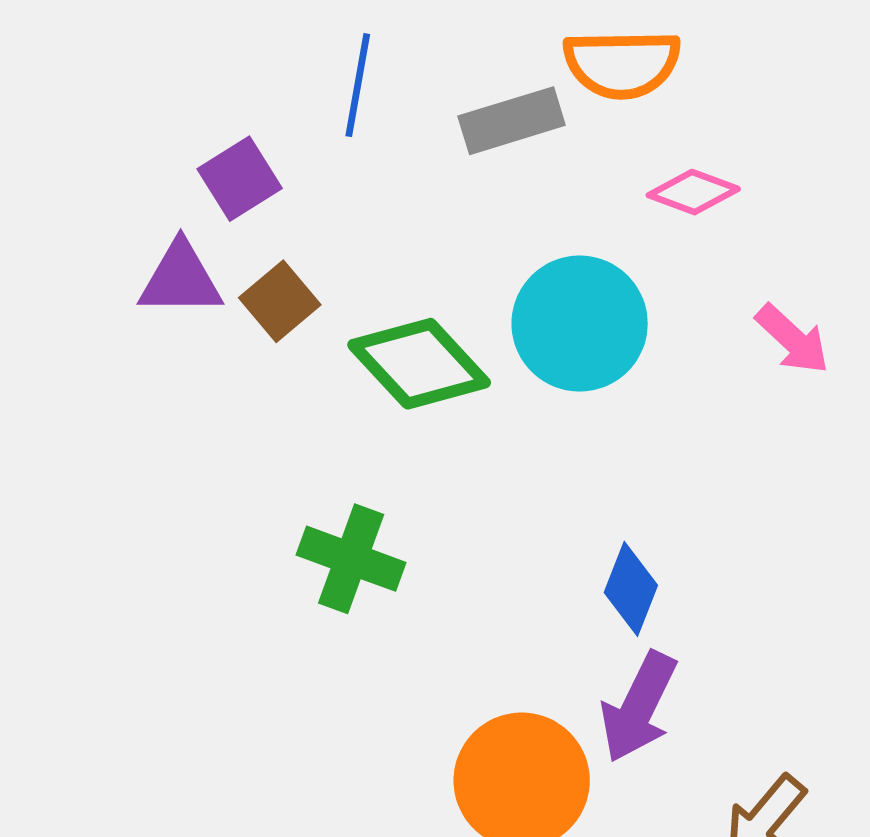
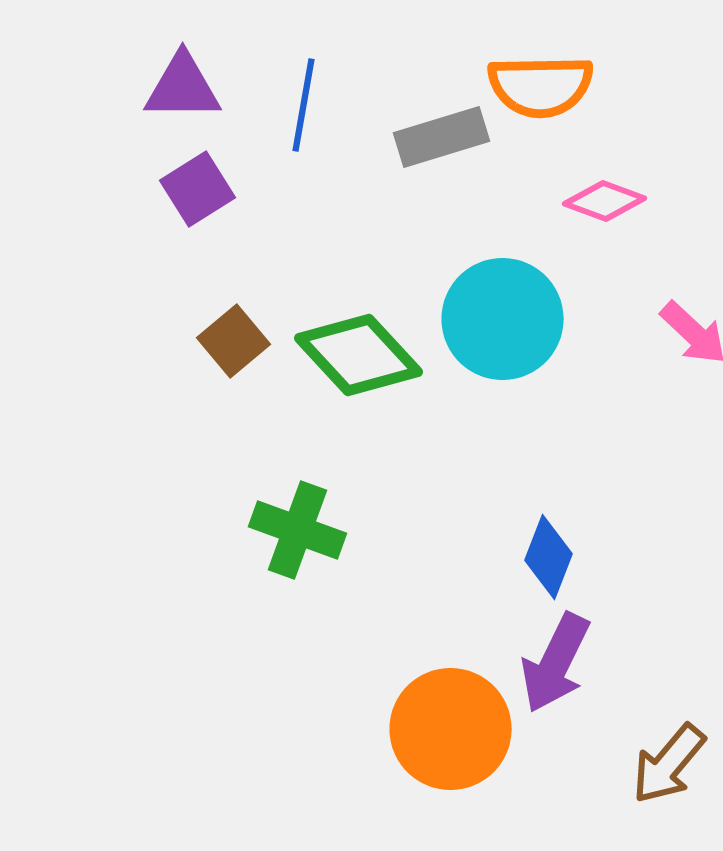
purple triangle: (181, 279) -> (182, 87), moved
brown square: (280, 301) -> (234, 341), moved

